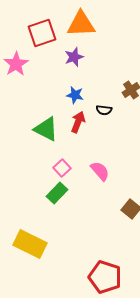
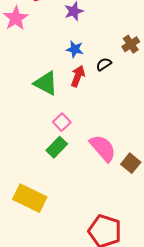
black semicircle: (104, 110) -> (104, 64), turned 140
pink semicircle: (100, 171) -> (103, 148), moved, size x1.4

